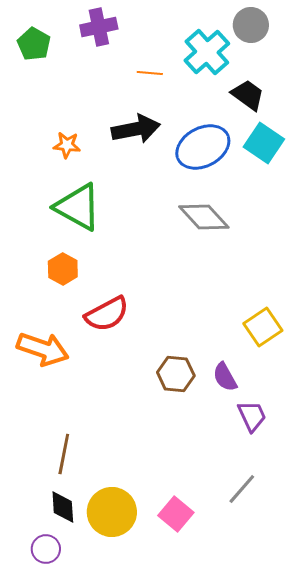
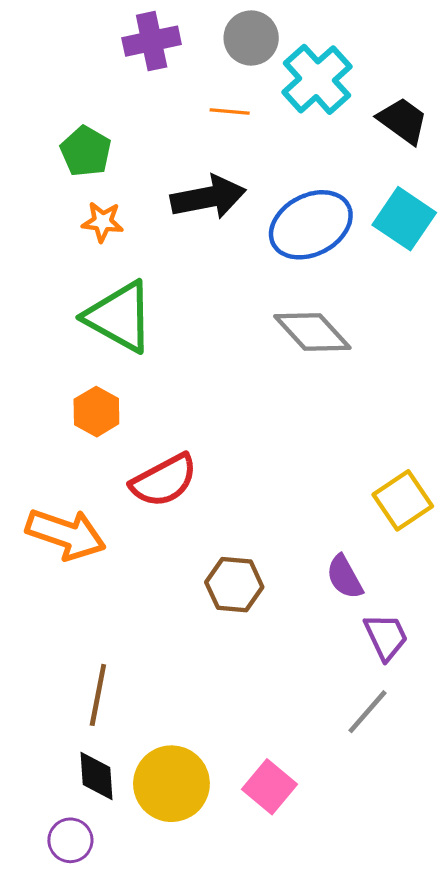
gray circle: (251, 25) -> (251, 38), moved
green pentagon: (34, 44) -> (86, 151), moved
black trapezoid: (248, 95) -> (403, 121), moved
brown hexagon: (176, 374) -> (234, 585), moved
gray line: (242, 489) -> (367, 712), moved

